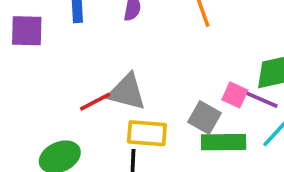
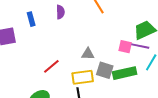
gray triangle: (127, 92) -> (88, 54), moved, size x0.6
gray square: (204, 117) -> (105, 70), moved

